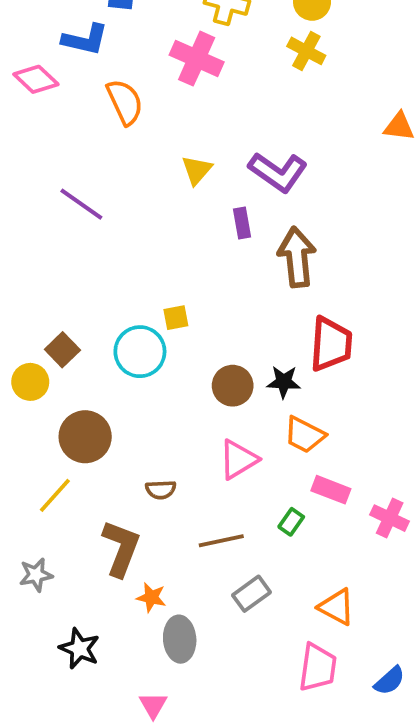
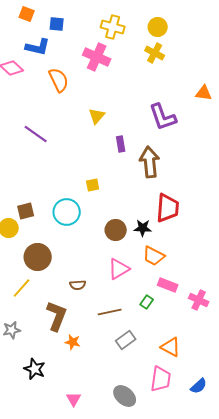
purple L-shape: (278, 172) -> (163, 117), moved, turned 36
yellow square: (176, 318) -> (93, 185), moved
brown square: (62, 350) -> (26, 211), turned 30
gray ellipse: (180, 639) -> (125, 396), moved, turned -45

